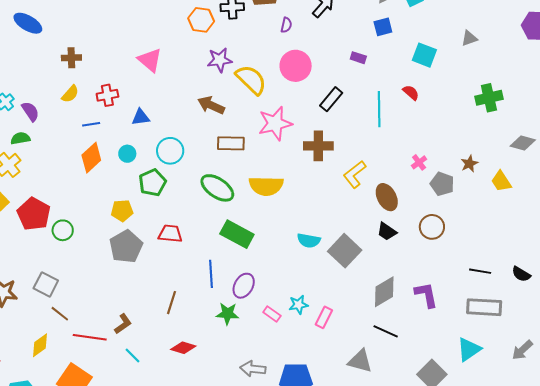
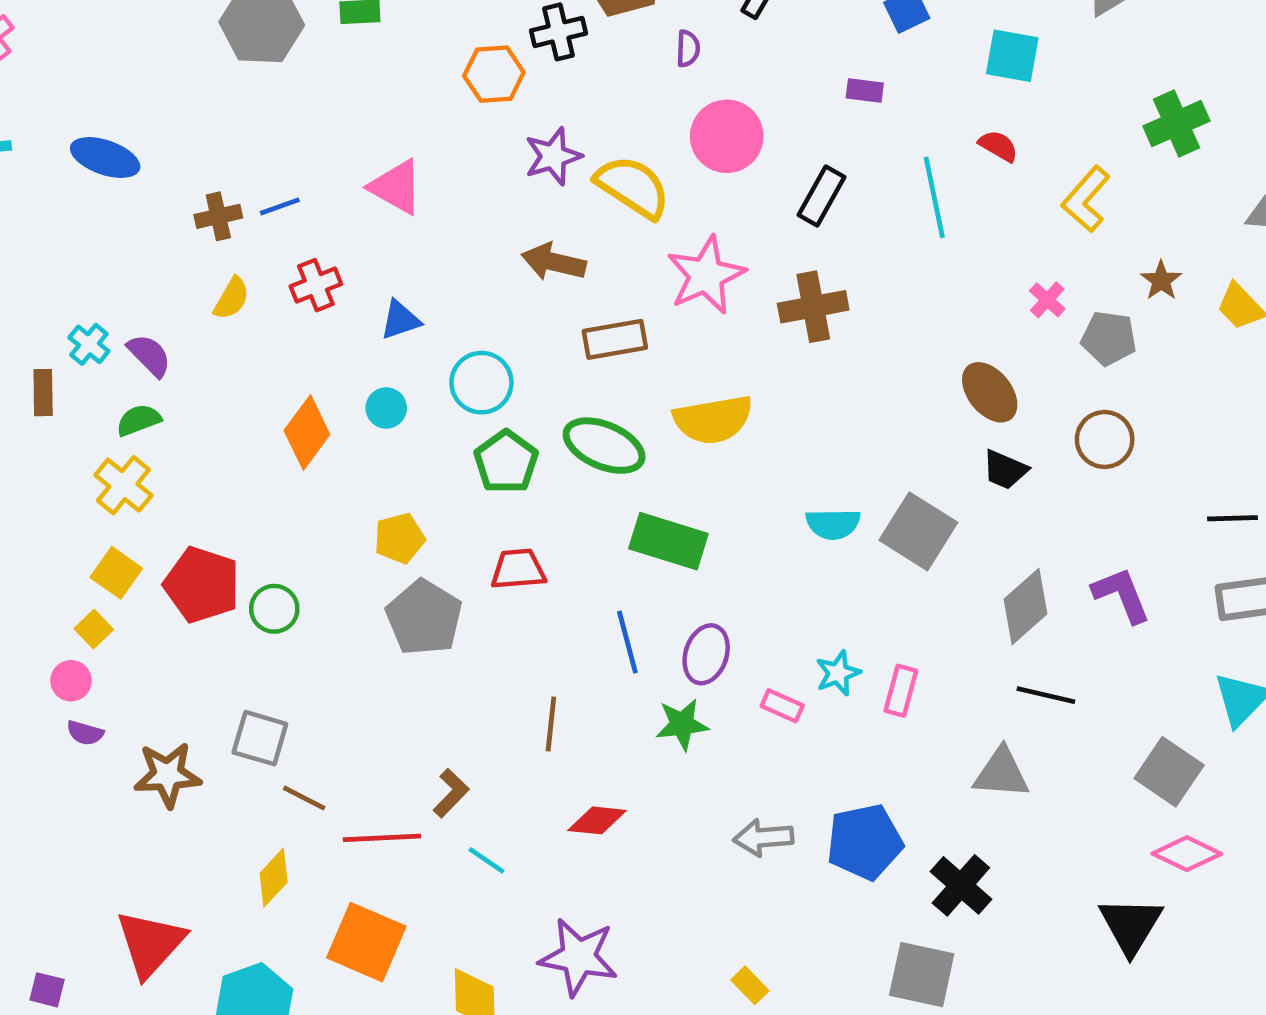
blue line: (91, 124) -> (280, 206), moved
yellow L-shape: (355, 174) -> (1086, 199), moved
green pentagon: (152, 183) -> (506, 462), moved

